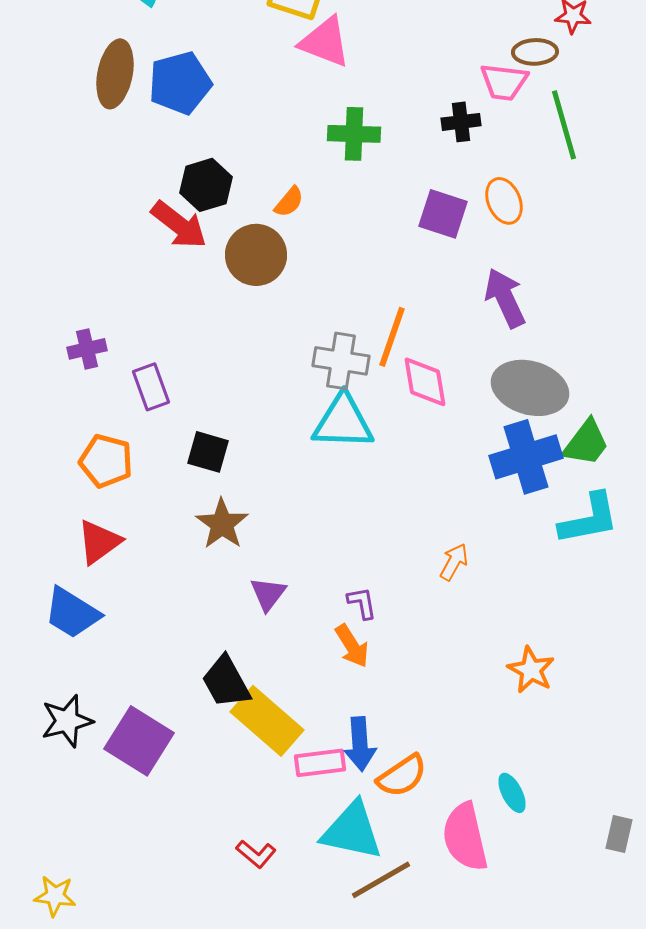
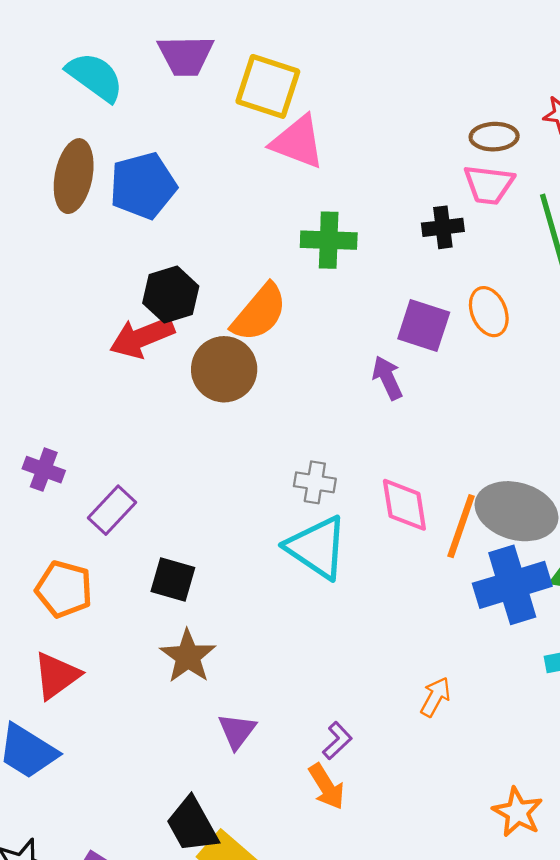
brown ellipse: (535, 52) -> (494, 137), moved
orange semicircle: (289, 202) -> (259, 313), size x1.8
red arrow: (179, 225) -> (142, 337), turned 120
purple arrow: (505, 298) -> (387, 378), moved, size x0.7
orange line: (392, 337) -> (461, 526), moved
purple cross: (87, 349) -> (44, 470), turned 33
gray cross: (341, 361) -> (315, 482), size x0.7
purple rectangle: (151, 387) -> (112, 510), turned 63
cyan triangle: (343, 422) -> (317, 547), turned 32
purple L-shape: (362, 603) -> (337, 741), turned 57

